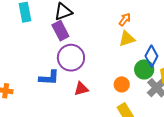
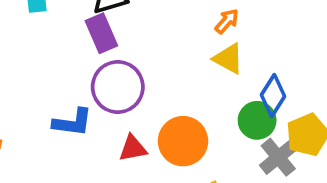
yellow triangle: (127, 39) -> (228, 59), turned 42
orange circle: (122, 84) -> (183, 141), moved, size x1.6

